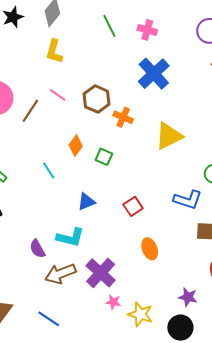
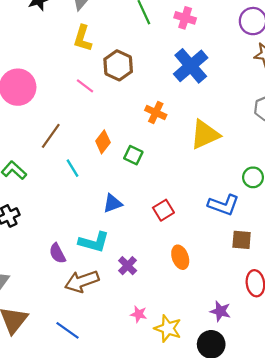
brown hexagon: (97, 99) -> (118, 65), moved
brown line: (30, 111) -> (51, 136), moved
purple cross: (101, 273) -> (128, 266), moved, size x0.6

